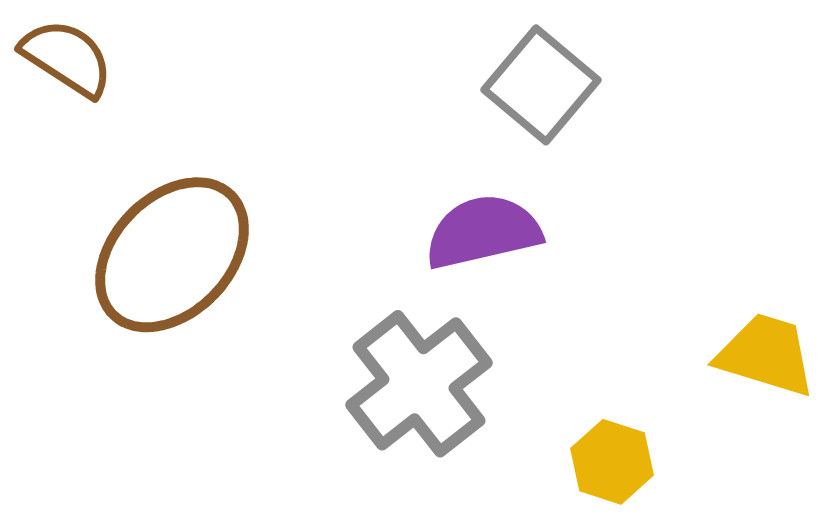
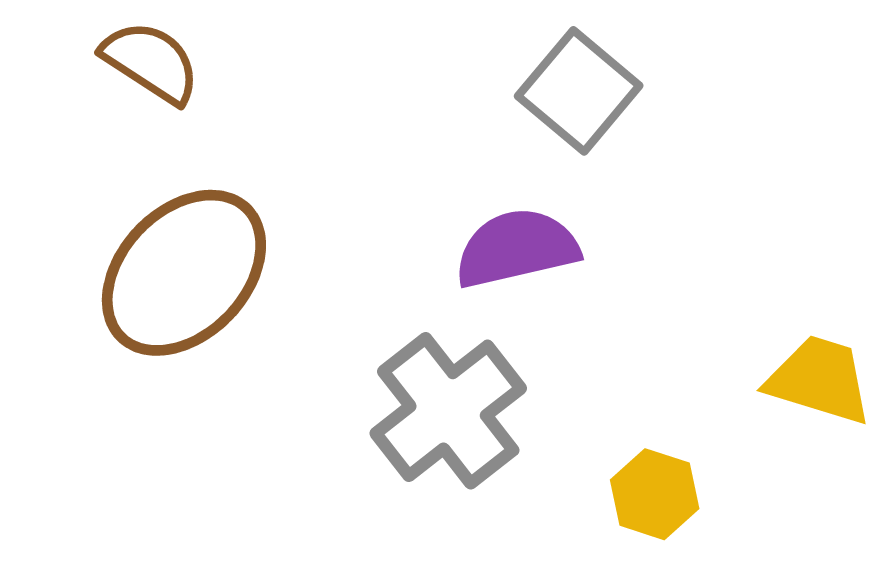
brown semicircle: (67, 58) -> (151, 62), moved

